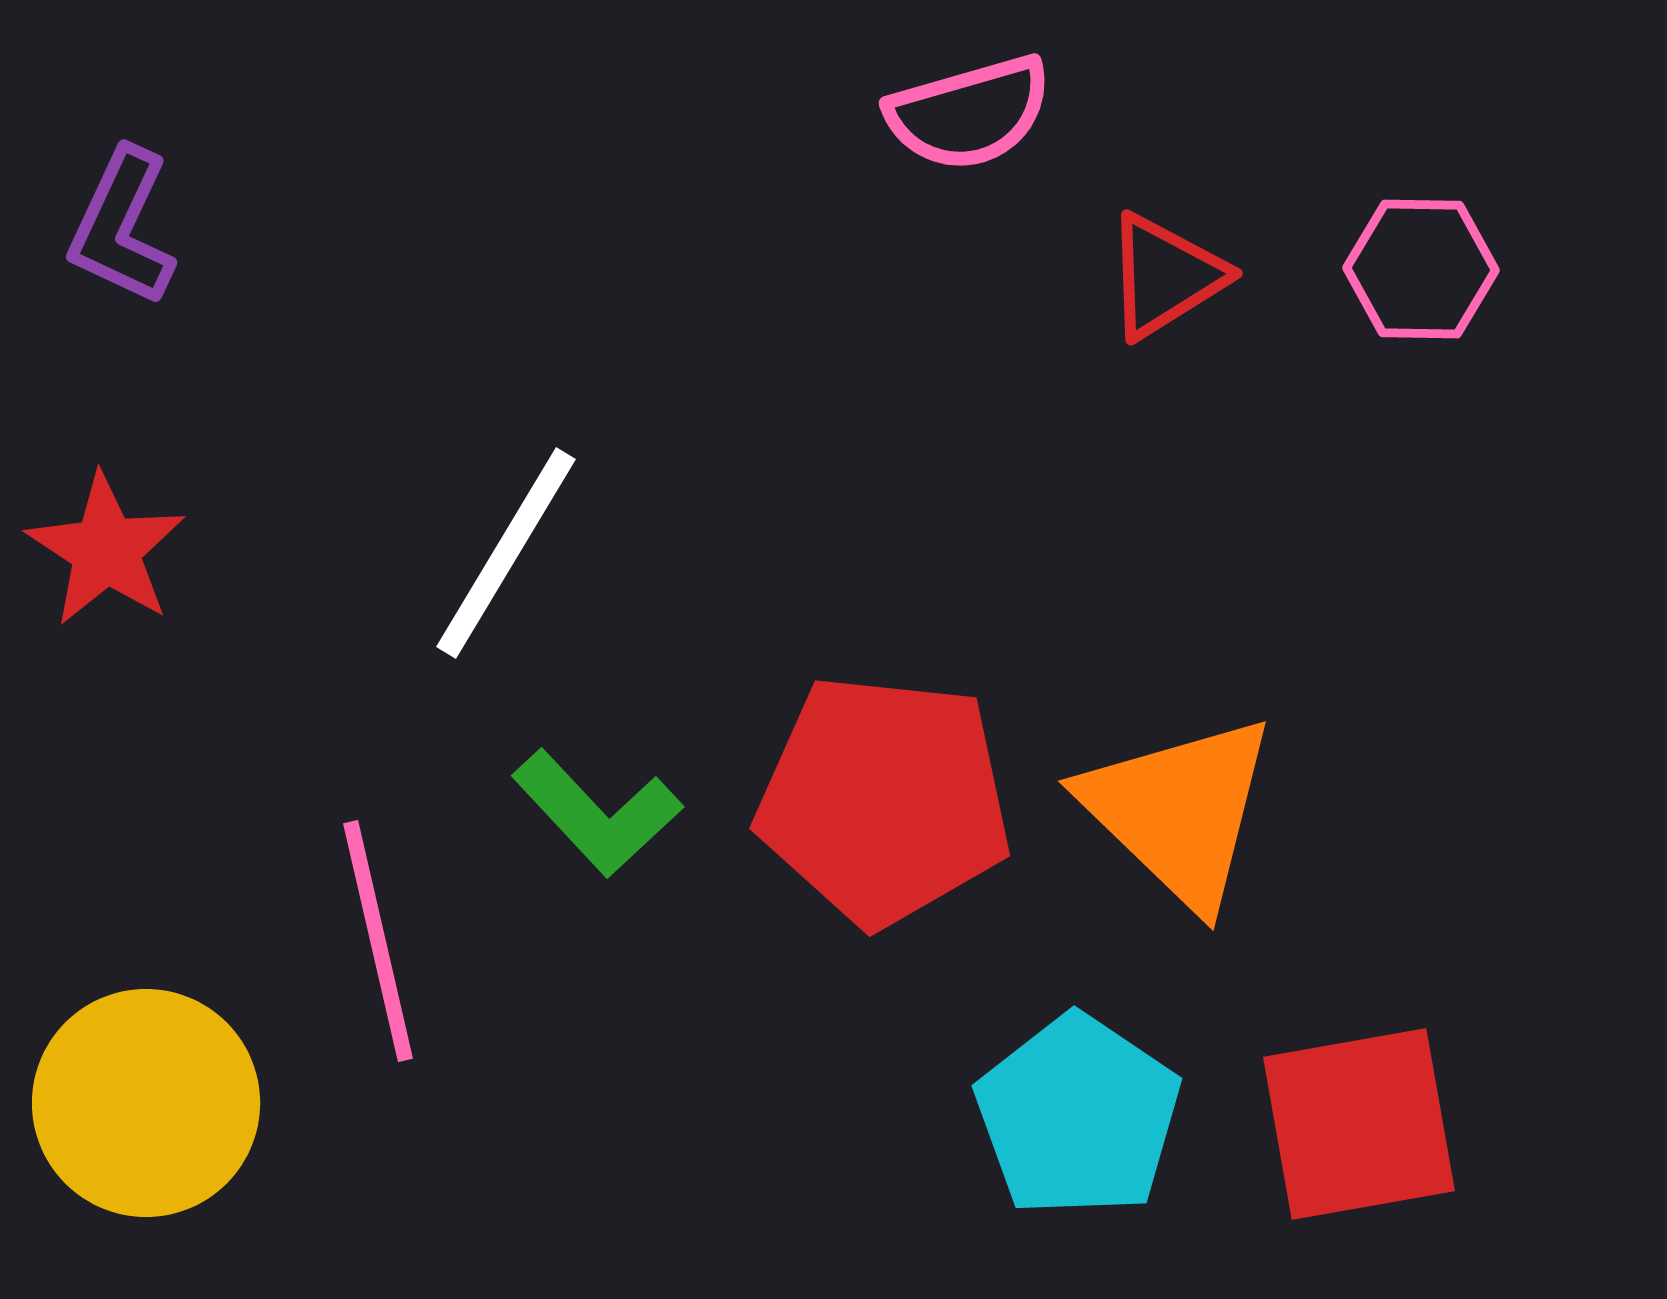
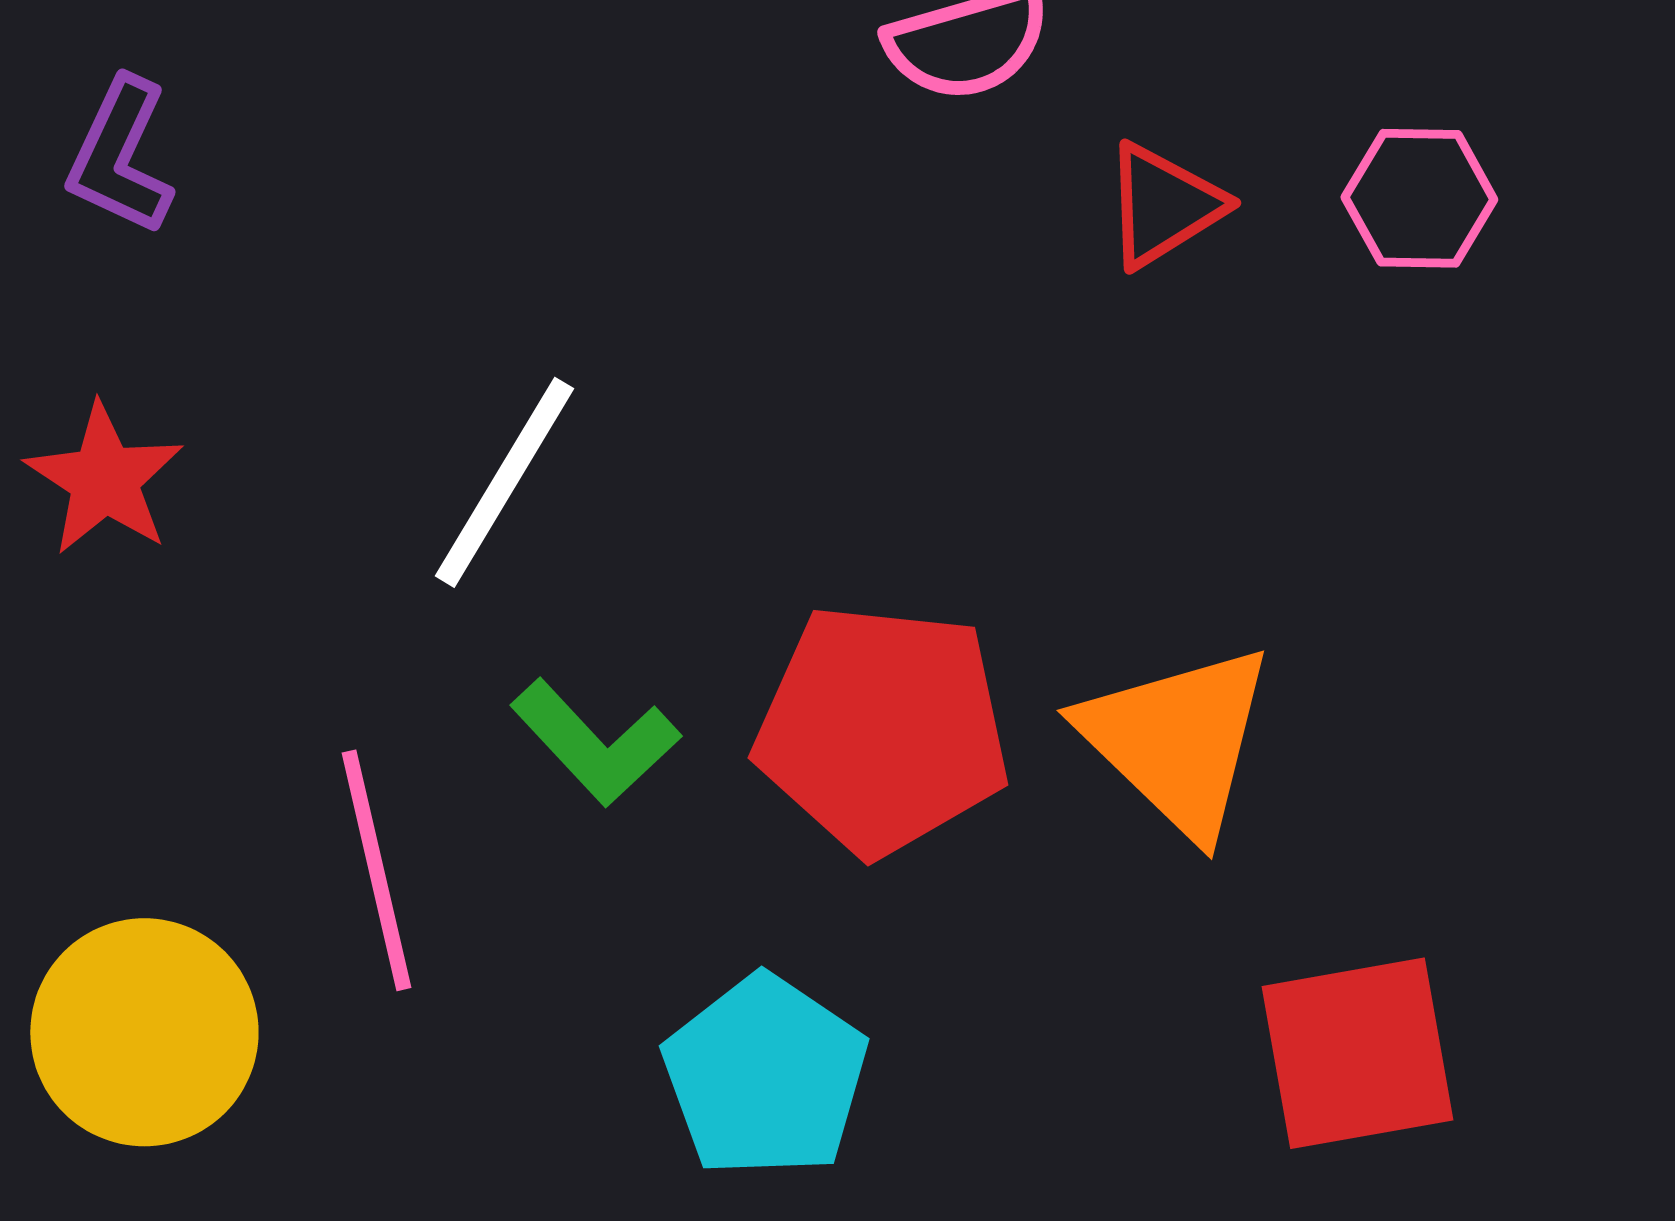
cyan pentagon: (1078, 1116) -> (765, 1076), moved

